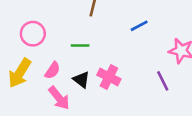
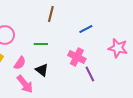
pink cross: (109, 77) -> (77, 57), moved
purple line: (163, 81) -> (90, 74), moved

